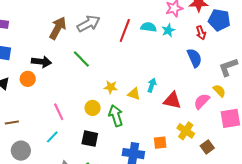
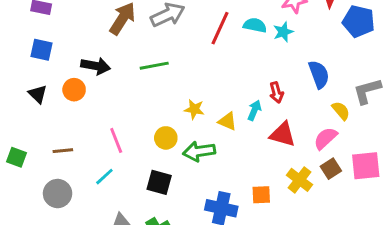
red arrow: (201, 33) -> (276, 92), moved
green line: (81, 59) -> (154, 66), turned -60
yellow semicircle: (219, 91) -> (341, 111), moved
green arrow: (116, 116) -> (199, 151), turned -85
brown line: (12, 123) -> (63, 151), moved
brown square: (207, 147) -> (331, 169), moved

